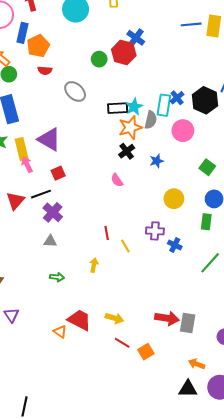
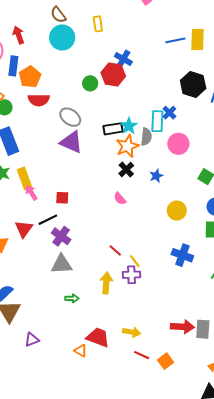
red semicircle: (45, 70) -> (39, 100), size x1.5
black hexagon: (205, 100) -> (193, 84), moved
purple triangle: (49, 139) -> (71, 142), moved
red square: (58, 173) -> (62, 198), turned 32
purple cross: (155, 231) -> (131, 275), moved
red line: (107, 233) -> (115, 251), turned -32
gray triangle: (50, 241) -> (62, 264), size x1.6
blue cross: (175, 245) -> (182, 255), size x1.5
yellow arrow: (94, 265) -> (106, 283), size x1.5
purple triangle: (11, 315) -> (32, 340), turned 49

